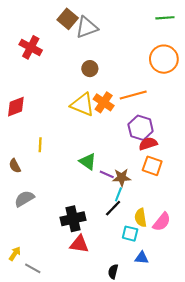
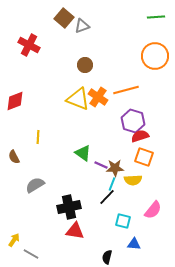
gray triangle: (87, 27) -> (82, 26), size x0.7
gray semicircle: (24, 199) -> (35, 185), moved
yellow semicircle: (141, 218) -> (133, 180), moved, turned -84

